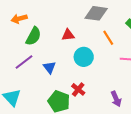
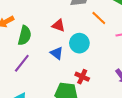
red triangle: (68, 35) -> (58, 25), turned 40
blue triangle: (49, 67) -> (57, 53), moved

